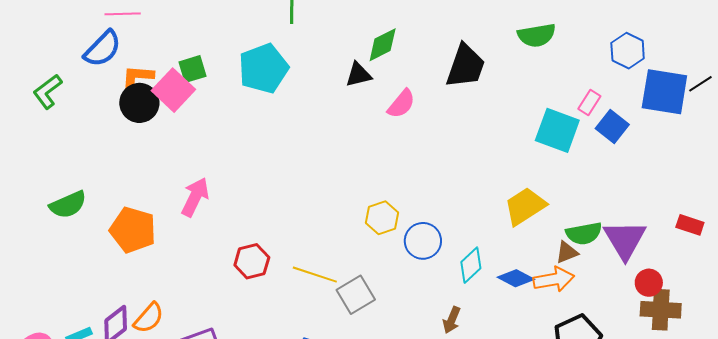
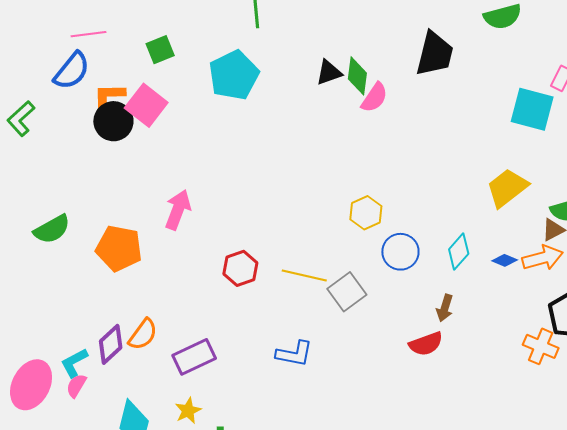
green diamond: (383, 45) -> (357, 76), moved, turned -51
green square: (193, 69) -> (160, 50), moved
blue circle: (423, 241) -> (400, 252), moved
blue diamond: (516, 278) -> (505, 260), size x0.7

